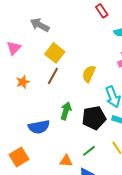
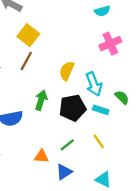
yellow semicircle: (89, 74) -> (67, 71), moved

